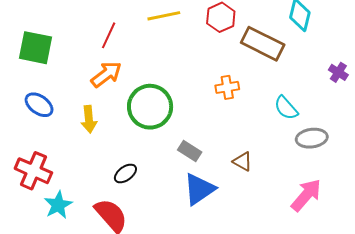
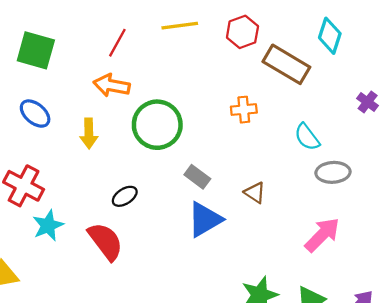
orange arrow: (106, 74) -> (112, 85), turned -136

